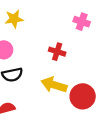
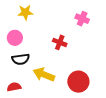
yellow arrow: (54, 85) -> (44, 75), moved

